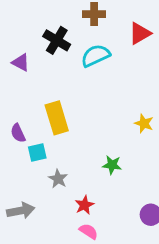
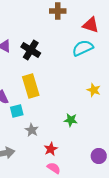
red triangle: (140, 33) -> (91, 25), turned 48
black cross: (57, 40) -> (31, 50), moved
cyan semicircle: (95, 56) -> (83, 48), moved

